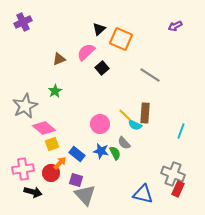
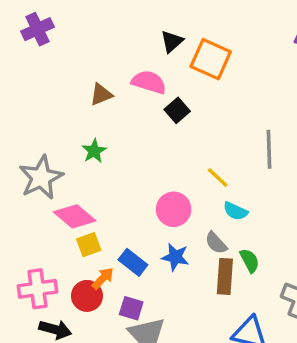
pink semicircle: (86, 52) -> (149, 82), turned 60
gray line: (150, 75) -> (269, 149), moved, turned 55
brown rectangle: (145, 113) -> (225, 276), moved
yellow line: (125, 115) -> (218, 178), moved
green semicircle: (115, 153) -> (250, 261), moved

